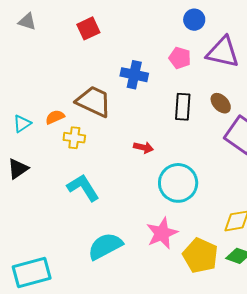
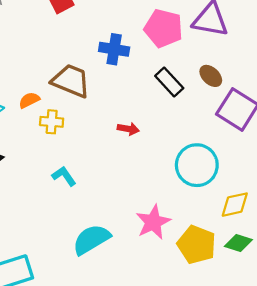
pink pentagon: (180, 58) -> (163, 28), size x1.6
black rectangle: (183, 107) -> (169, 82), turned -44
cyan circle: (178, 183) -> (197, 165), moved
cyan L-shape: (83, 188) -> (64, 176), size x0.7

